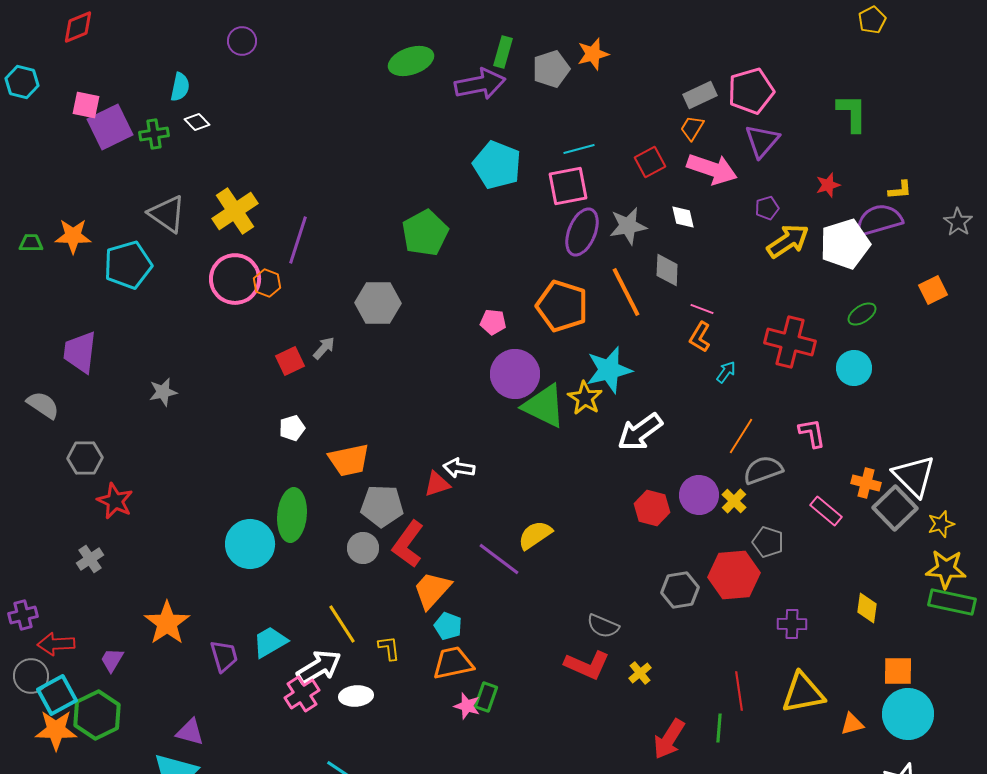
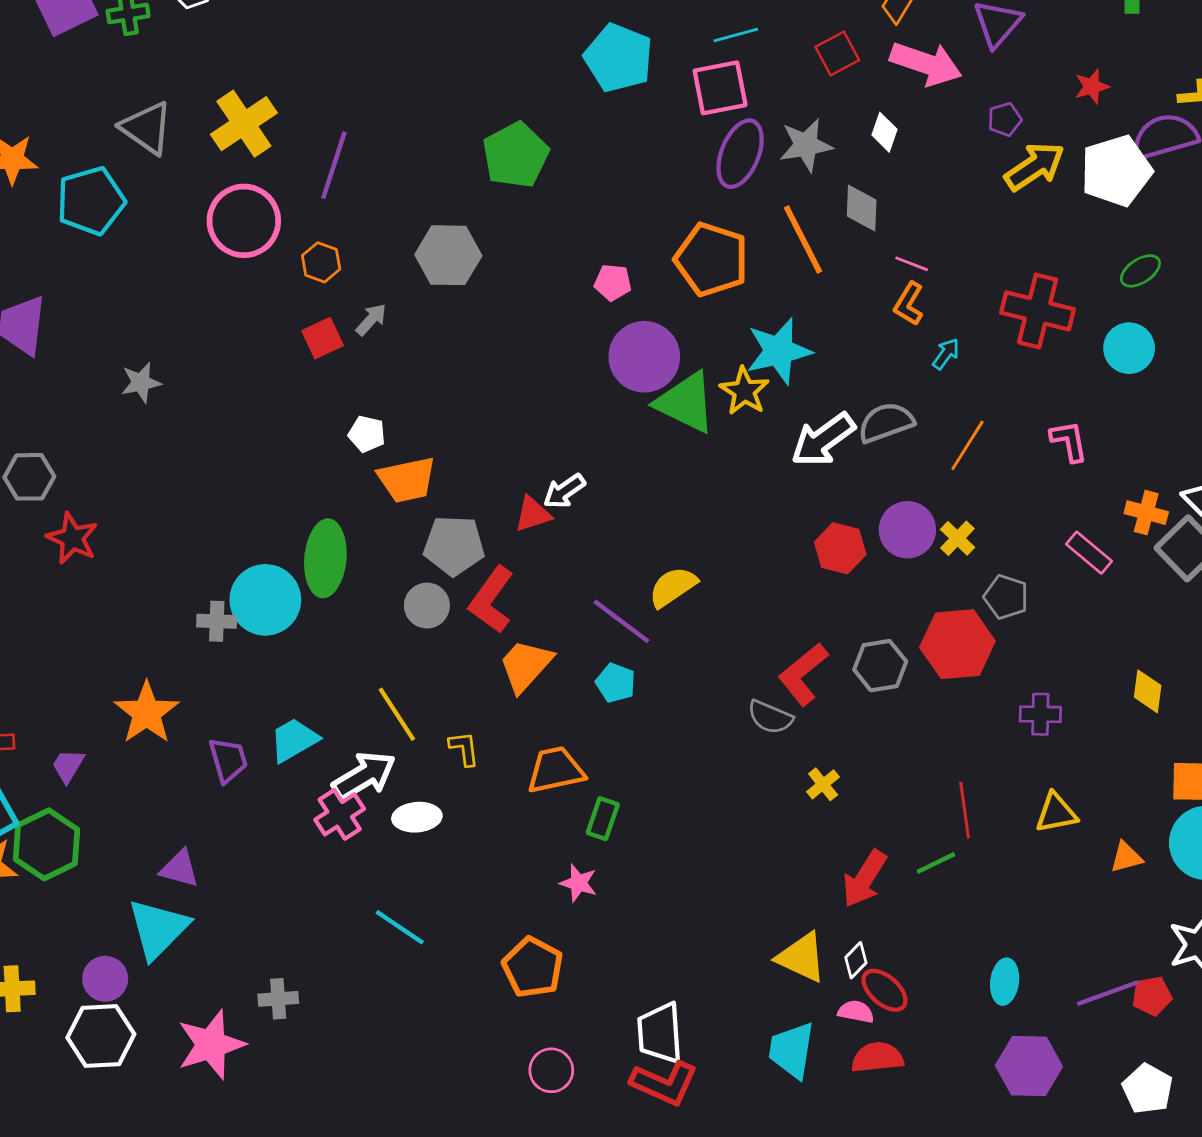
white diamond: (683, 217) -> (884, 132), turned 32
orange hexagon: (267, 283) -> (321, 262), moved
white pentagon: (292, 428) -> (367, 434), moved, turned 30
white arrow: (459, 468) -> (564, 491), turned -44
gray semicircle: (763, 470) -> (886, 422), moved
gray cross: (90, 559) -> (217, 621), moved, turned 36
cyan pentagon: (448, 626) -> (616, 683), moved
red L-shape: (587, 665) -> (803, 674), moved, turned 117
yellow triangle: (803, 693) -> (1056, 813), size x0.7
pink star: (467, 706) -> (578, 883), moved
green line: (719, 728) -> (936, 863), turned 60

